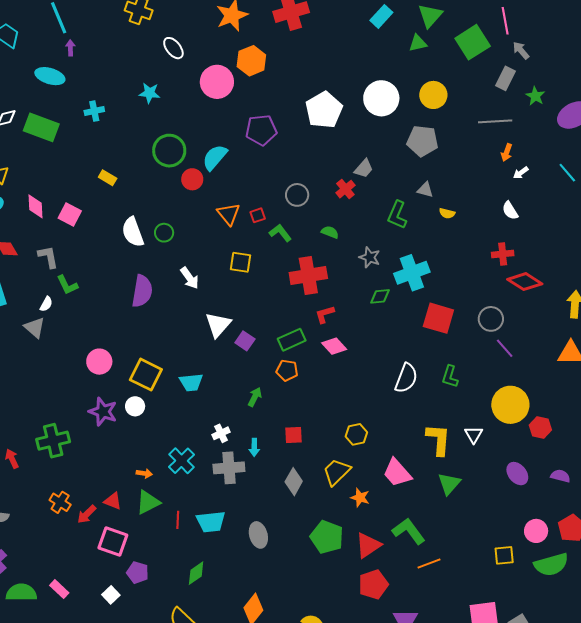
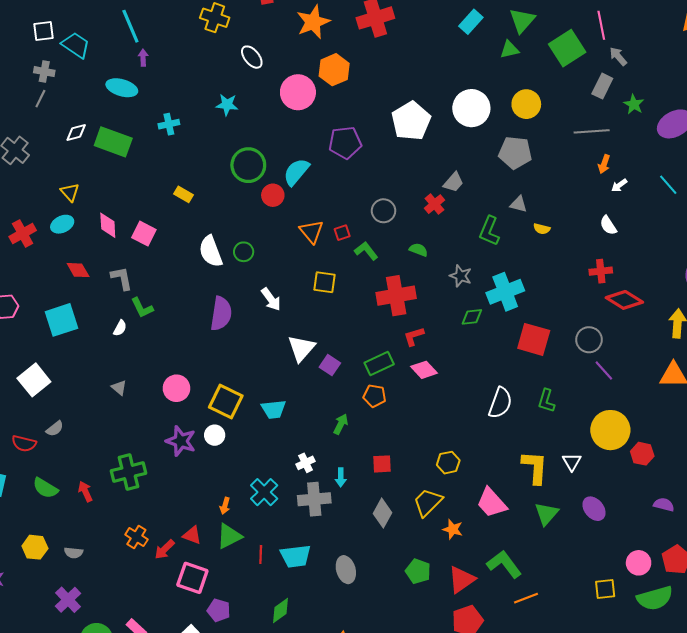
gray triangle: (35, 328) -> (119, 388), moved, size x0.7
orange arrow: (144, 473) -> (225, 506), turned 98
purple ellipse: (517, 474) -> (594, 509), moved
green pentagon: (327, 537) -> (418, 571), size x0.7

